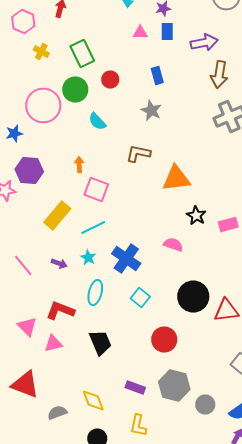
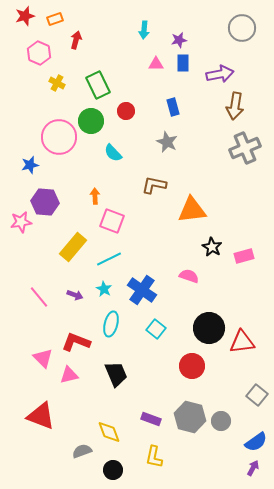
red circle: (164, 340) -> (192, 366), moved
gray circle: (205, 404) -> (221, 421), moved
gray semicircle: (57, 412) -> (82, 451), moved

